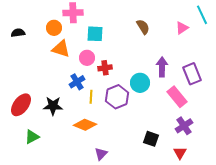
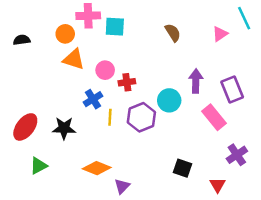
cyan square: (95, 34) -> (115, 27), moved
orange diamond: (85, 125) -> (97, 168), moved
purple cross: (184, 126) -> (237, 155), moved

